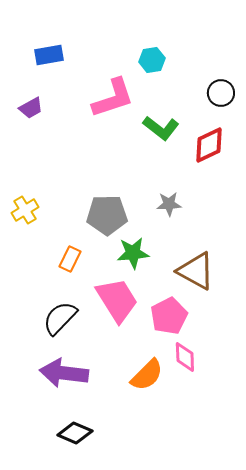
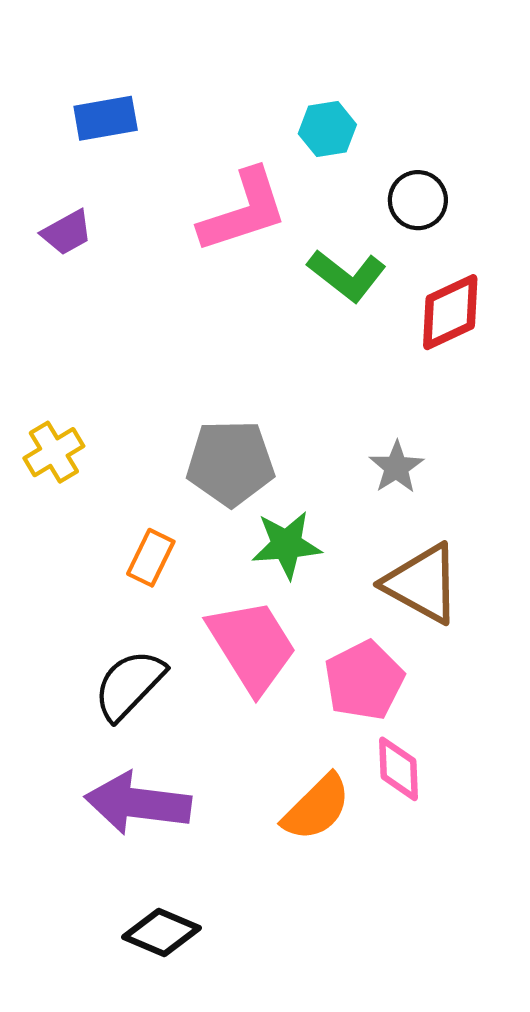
black circle: (221, 93) -> (418, 200), moved
gray star: (169, 204) -> (396, 467), moved, turned -30

